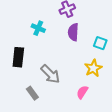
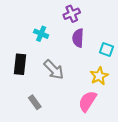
gray arrow: (50, 74) -> (54, 70), moved
pink semicircle: (82, 92) -> (87, 101), size x1.5

